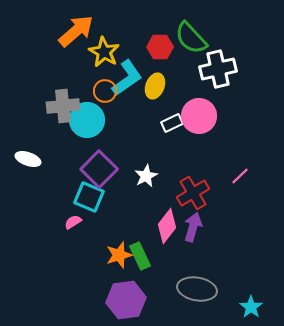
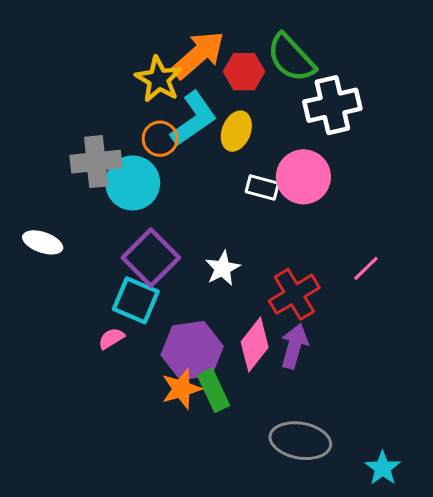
orange arrow: (76, 31) -> (198, 55), moved
white rectangle: (172, 123) -> (262, 188), turned 40
purple hexagon: (126, 300) -> (192, 351), moved

